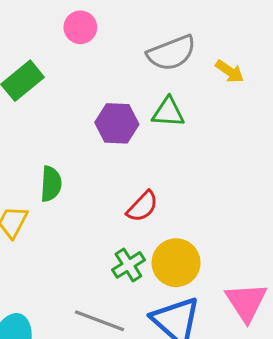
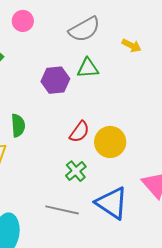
yellow arrow: (230, 71) -> (131, 46), moved
yellow circle: (176, 263) -> (110, 142), moved

